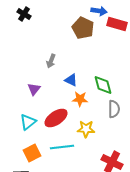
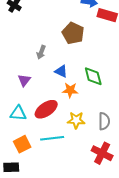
brown pentagon: (83, 28) -> (73, 33), moved
gray semicircle: (114, 109) -> (104, 121), moved
cyan triangle: (28, 122) -> (18, 113), turned 42

